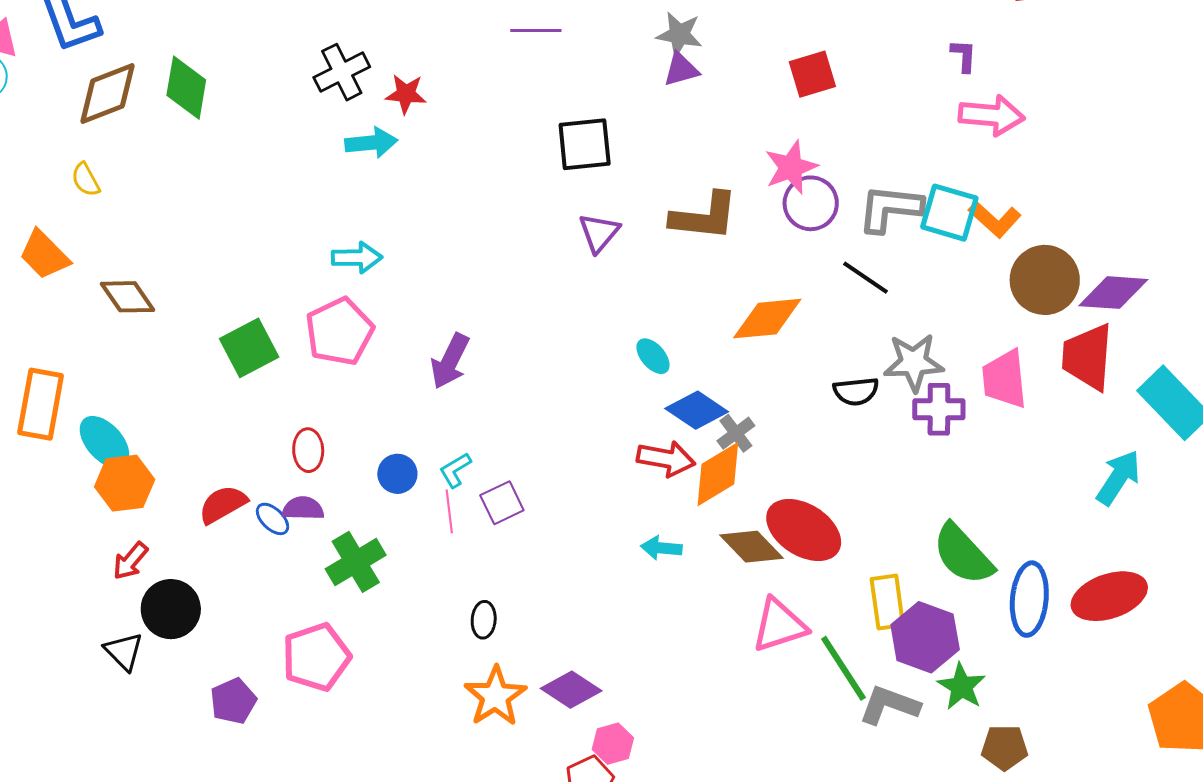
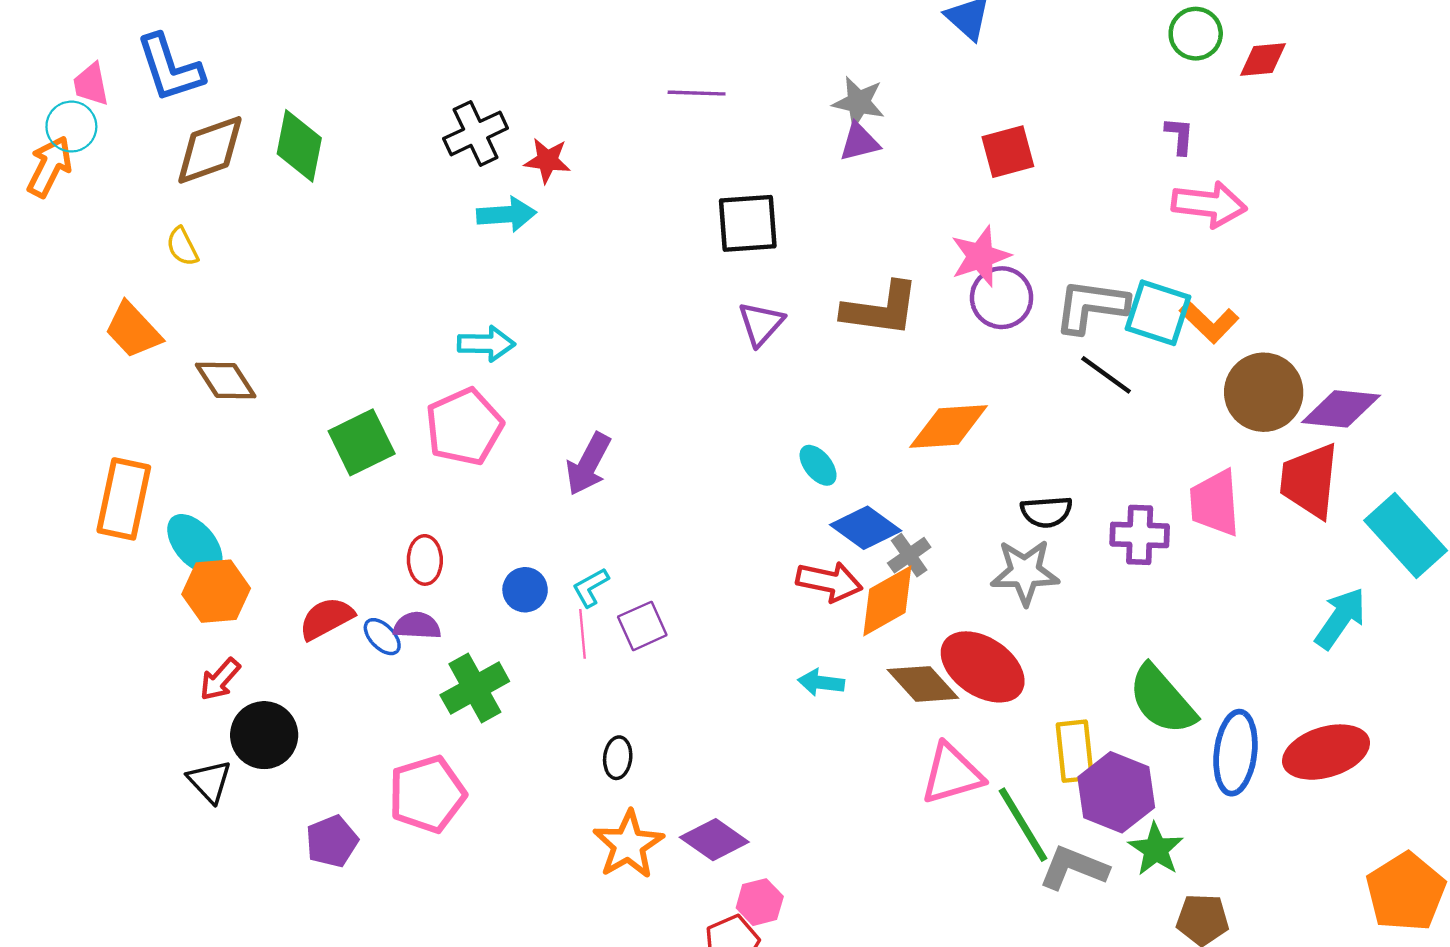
black line: (865, 278) -> (1106, 375), moved
gray star: (914, 362) -> (1025, 572), moved

